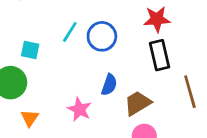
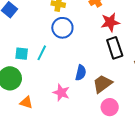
cyan line: (70, 32) -> (42, 53), moved
blue circle: (102, 36) -> (62, 28), moved
orange triangle: (30, 118) -> (26, 102), turned -40

